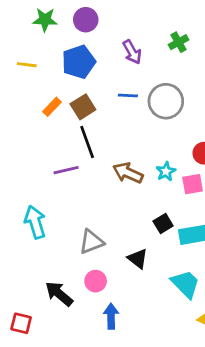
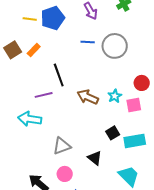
yellow line: (27, 65) -> (30, 19), moved
brown square: (83, 107) -> (13, 50), moved
cyan arrow: (35, 222) -> (30, 119), moved, turned -65

